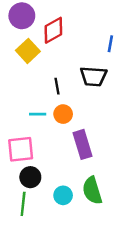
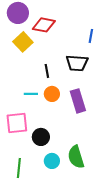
red diamond: (53, 30) -> (44, 25), turned 40
purple rectangle: (83, 144) -> (78, 101), moved
black circle: (30, 177) -> (41, 137), moved

